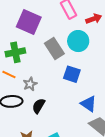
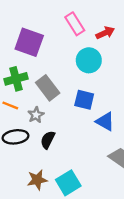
gray rectangle: (54, 49) -> (48, 88), moved
blue triangle: (89, 104) -> (105, 121), moved

